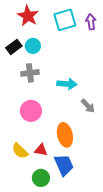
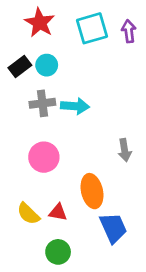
cyan arrow: (67, 84) -> (75, 106), moved
gray arrow: (88, 106) -> (125, 150), turned 35
blue trapezoid: (64, 165) -> (113, 228), moved

